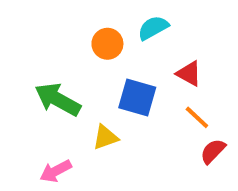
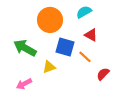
cyan semicircle: (153, 28) -> (84, 12), moved
orange circle: (107, 44) -> (50, 20), size x1.6
orange line: (197, 117) -> (85, 57), moved

